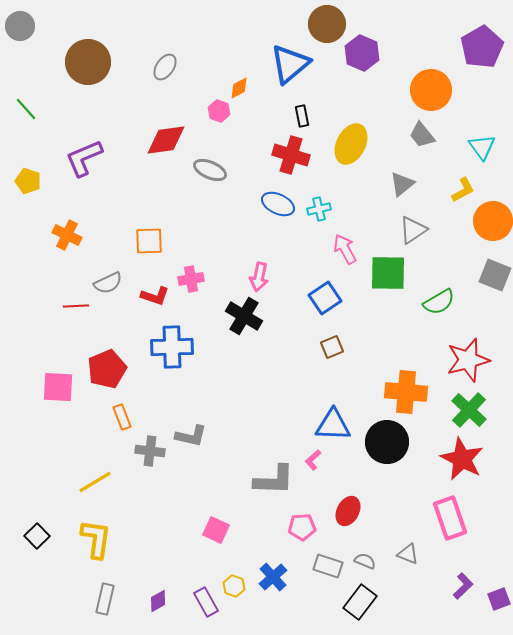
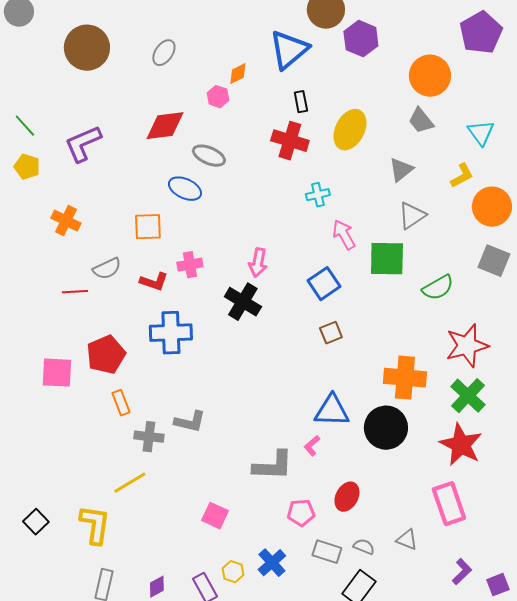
green line: (26, 109) -> (25, 126), moved
blue ellipse: (278, 204) -> (185, 189), moved
yellow line: (95, 482) -> (130, 483), moved

